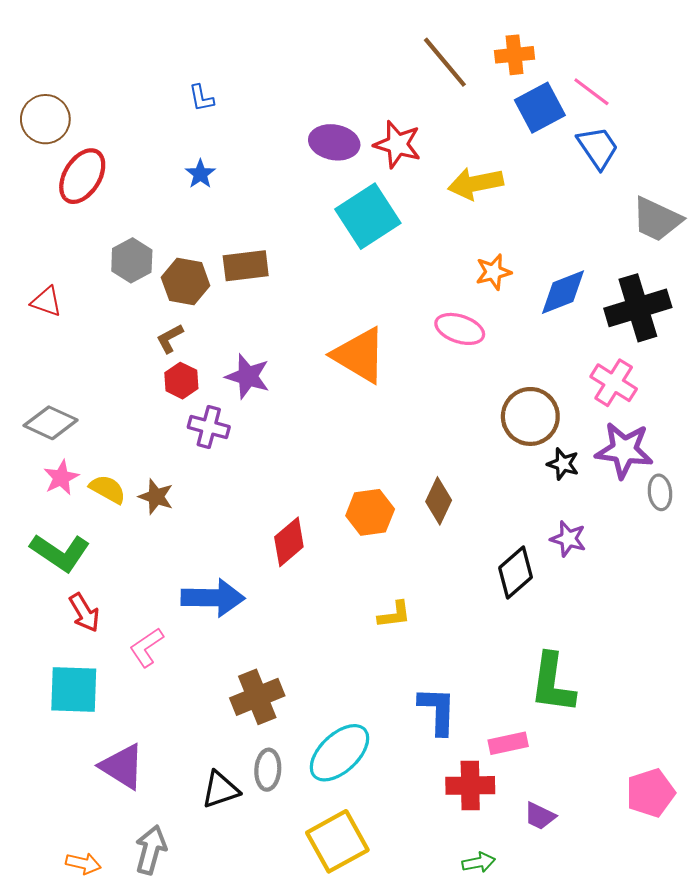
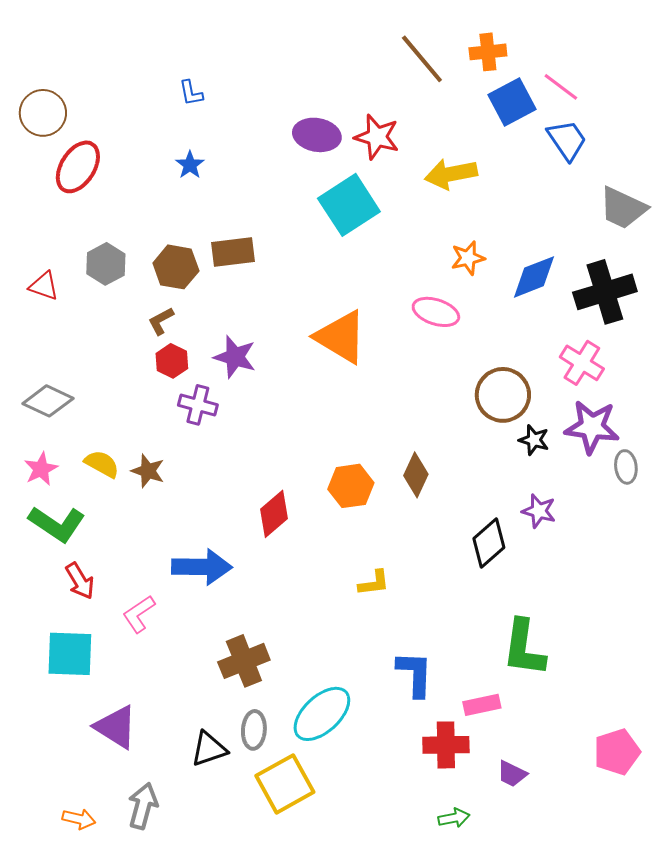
gray hexagon: (132, 260) -> (106, 264), moved
pink star: (61, 478) -> (41, 469), moved
yellow square: (337, 841) -> (285, 784), moved

